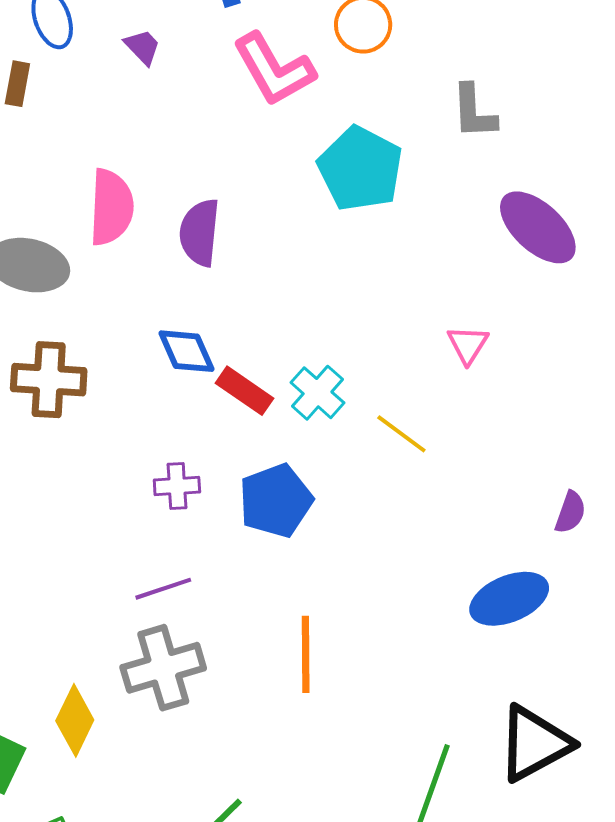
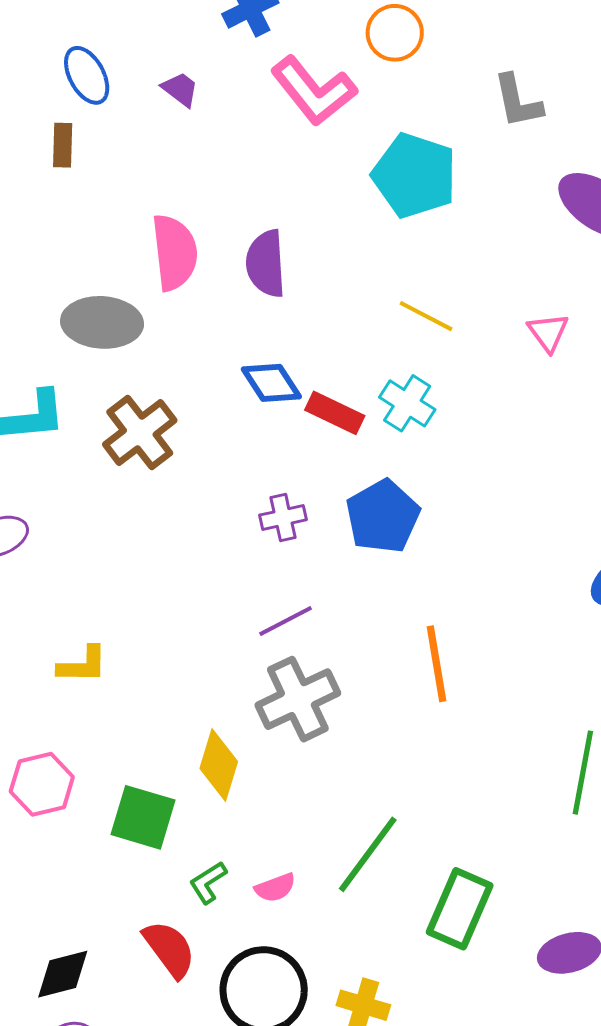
brown cross: (49, 380) -> (140, 432), turned -32
yellow line: (401, 434) -> (426, 316), moved

